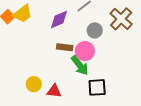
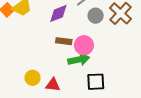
gray circle: (95, 30) -> (96, 16), moved
green arrow: (80, 65) -> (79, 60), turned -65

